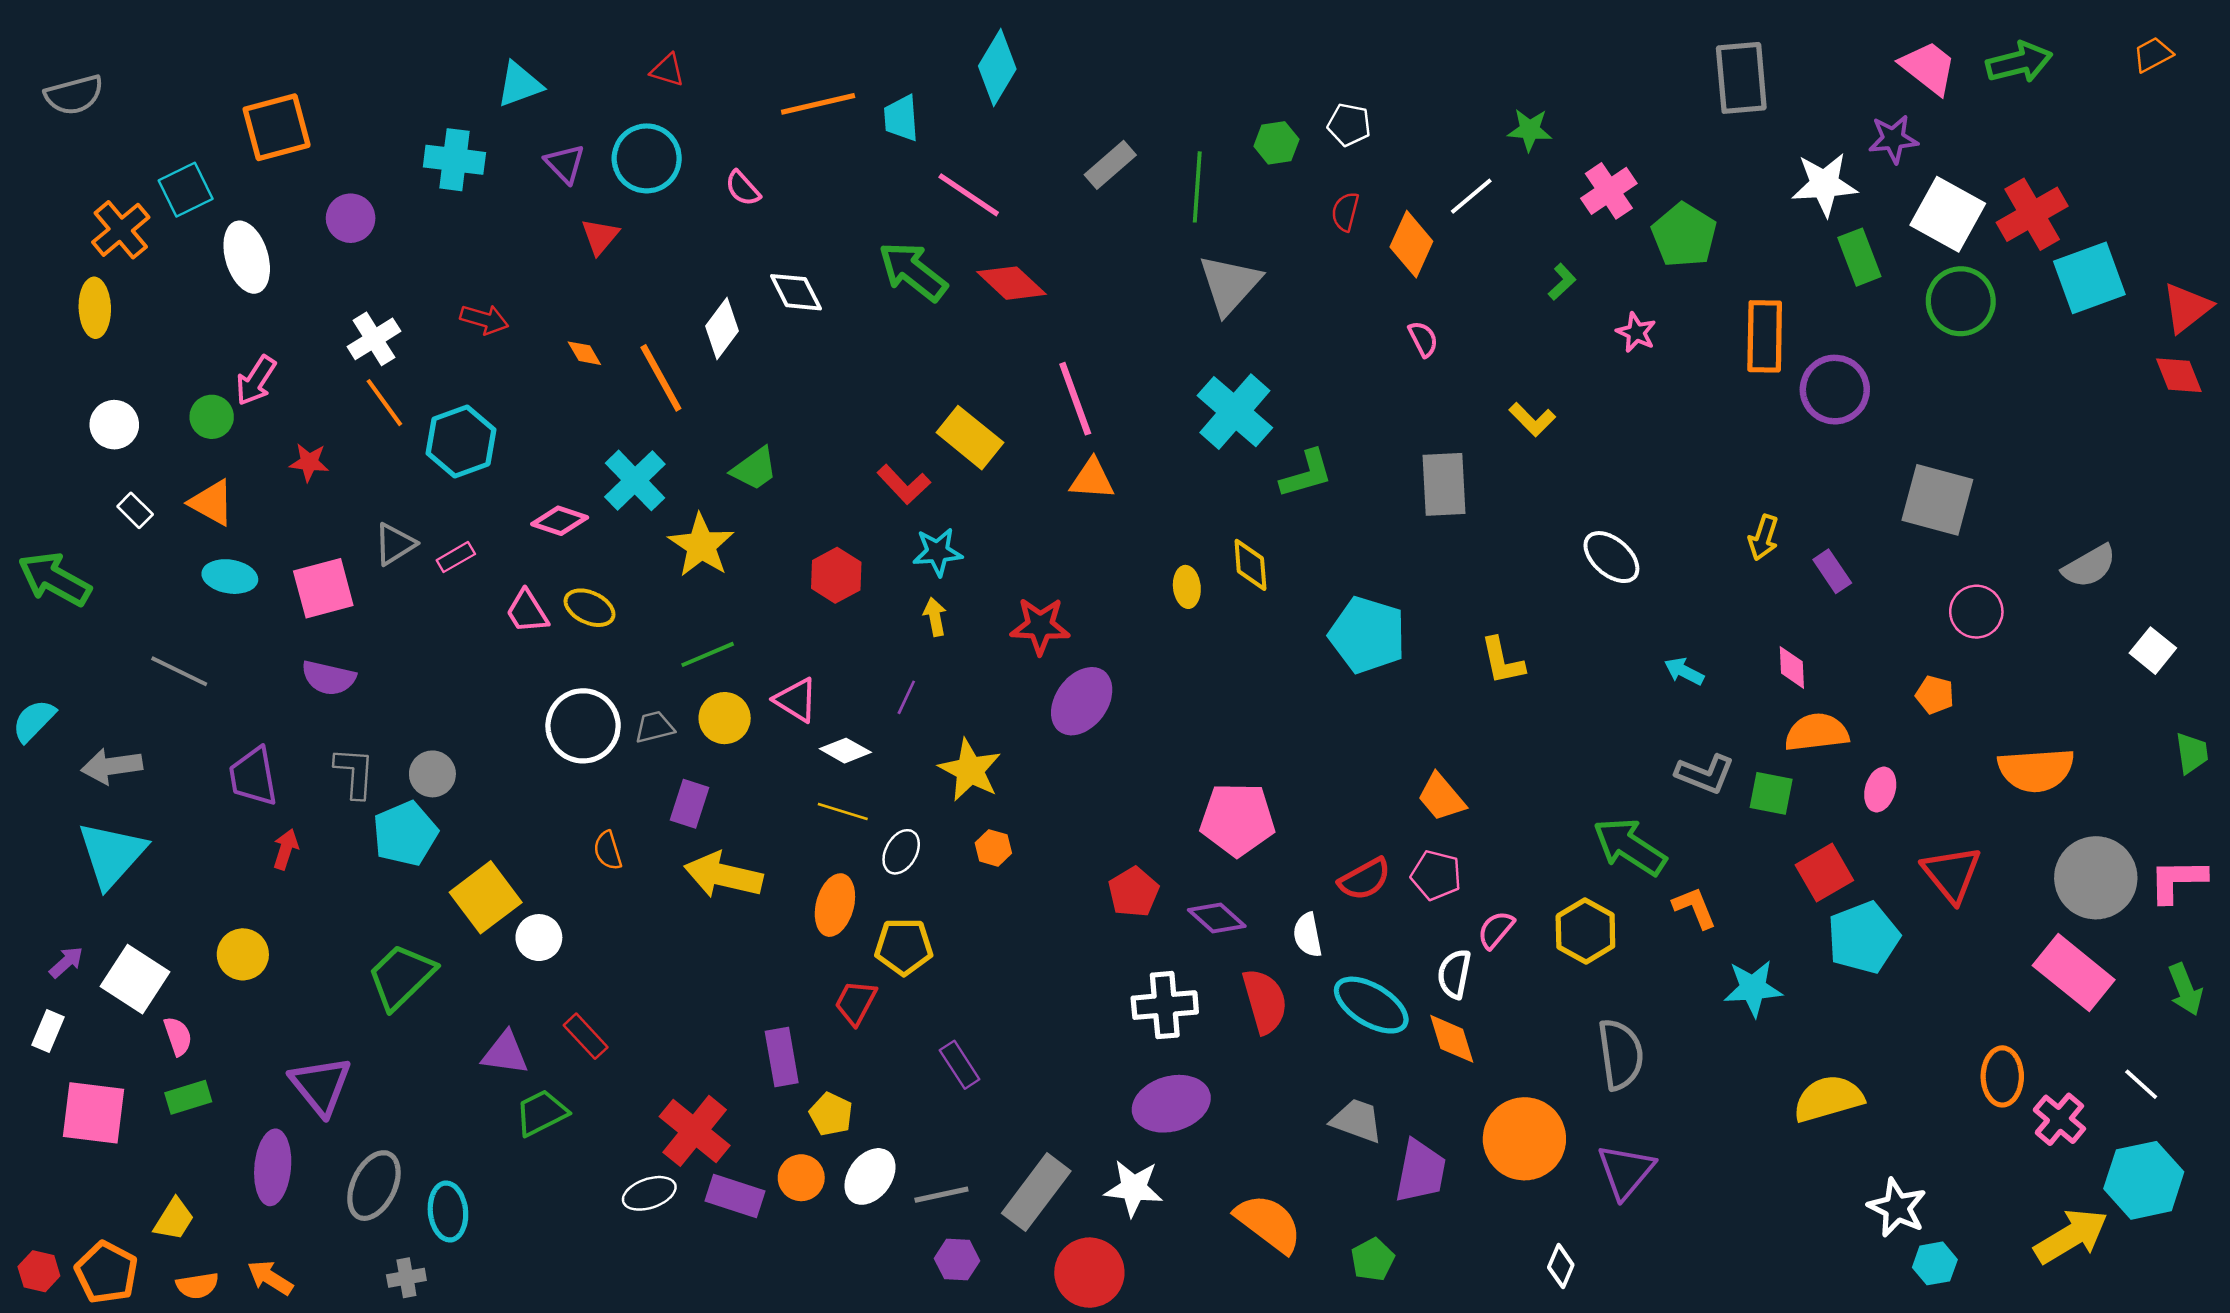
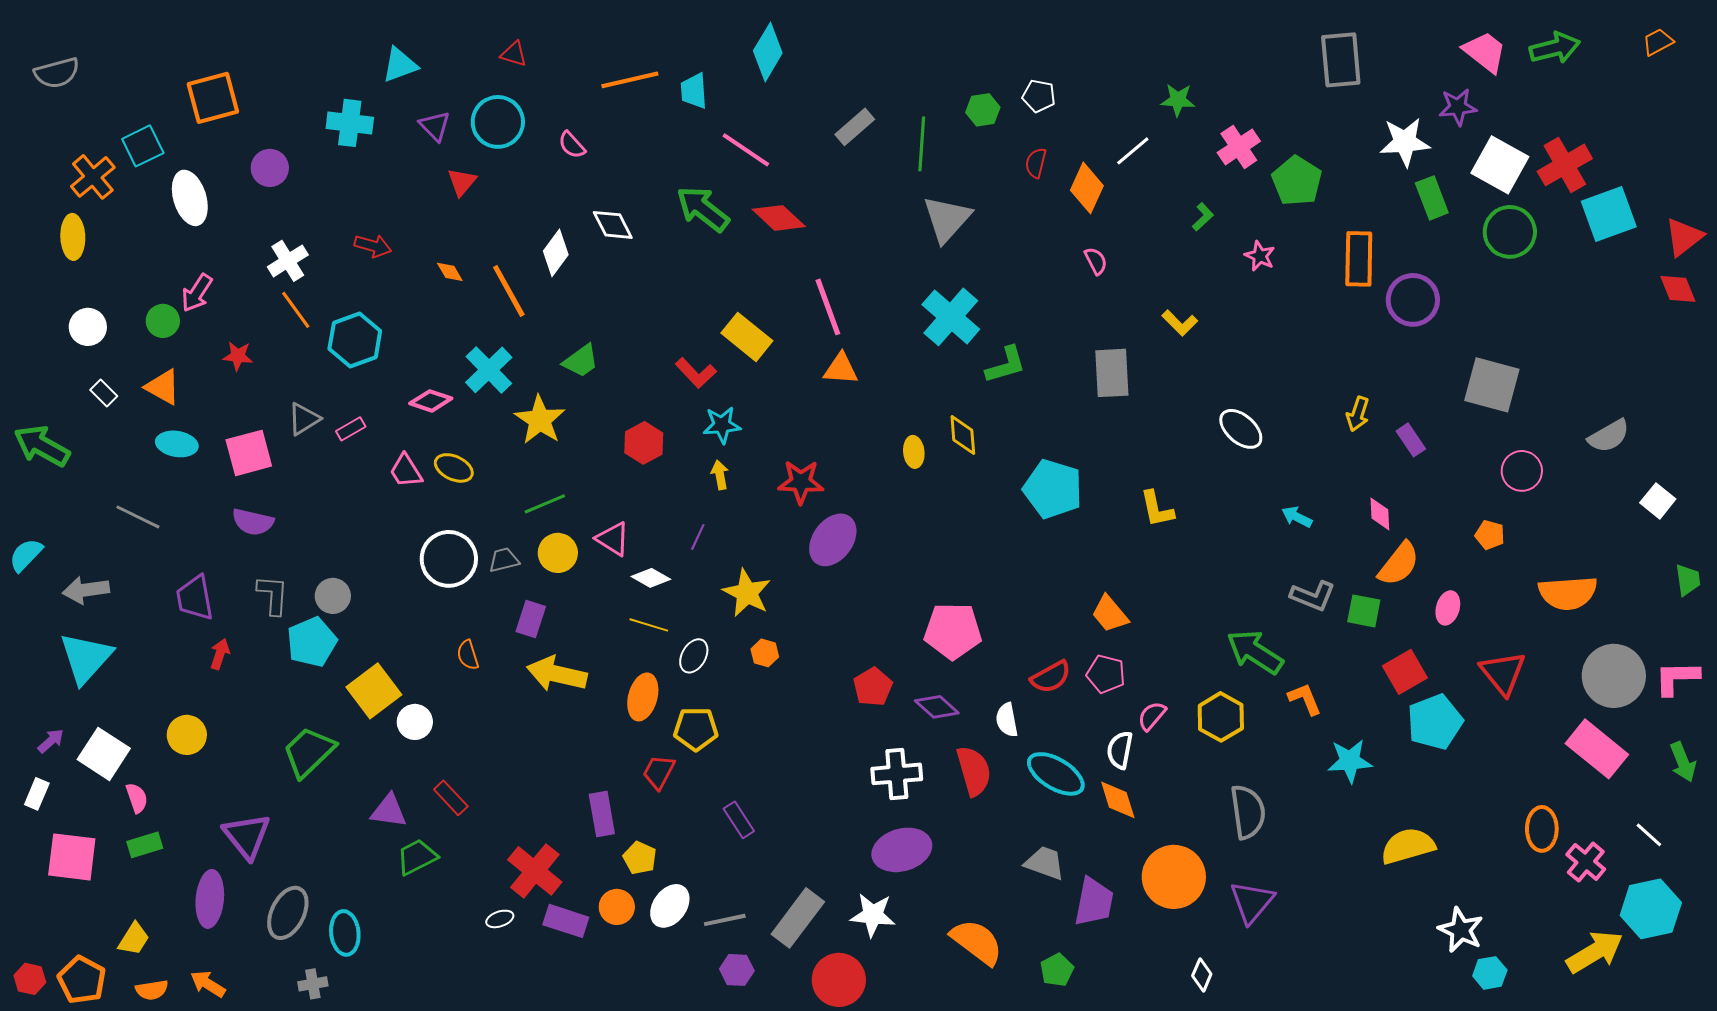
orange semicircle: (1817, 732) -> (1399, 564), turned 135
white ellipse: (649, 1193) -> (500, 919), size x0.7

